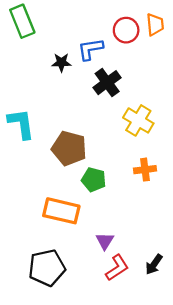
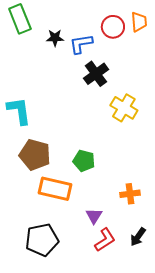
black star: (61, 62) -> (55, 38), moved
brown pentagon: (69, 148) -> (35, 155), moved
orange cross: (145, 170) -> (130, 194), moved

